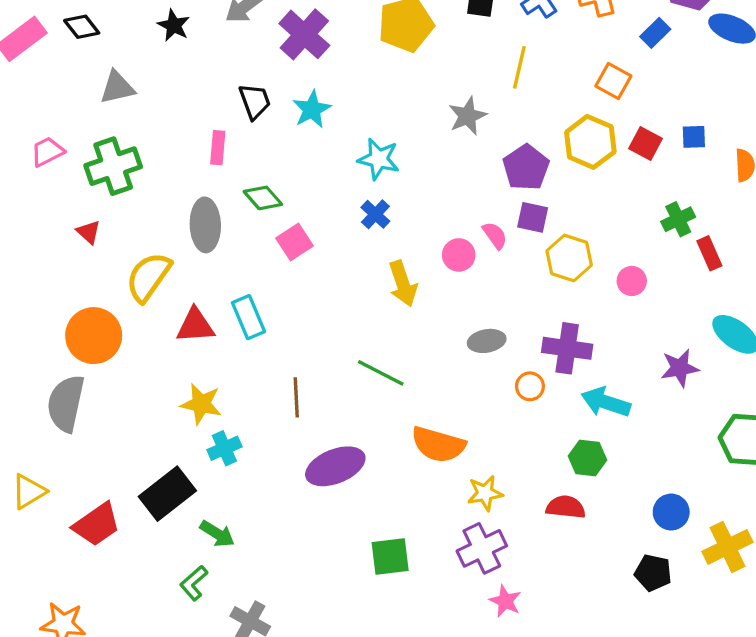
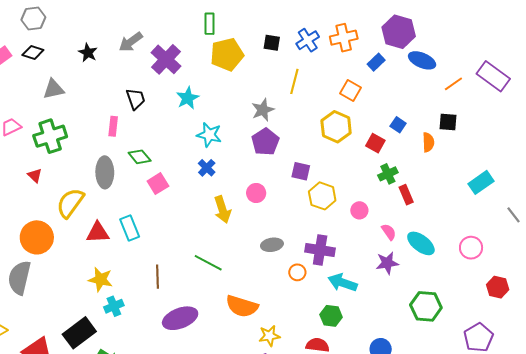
black diamond: (82, 27) -> (33, 52), turned -35
cyan star: (312, 109) -> (188, 98), moved
blue square: (694, 137) -> (398, 125), turned 35
red square: (646, 143) -> (375, 143), moved
purple pentagon: (526, 167) -> (265, 142), moved
pink semicircle: (495, 235) -> (389, 232), moved

